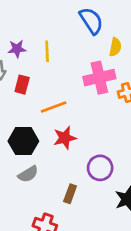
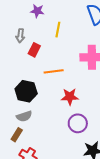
purple star: (17, 49) -> (37, 11), moved
red star: (65, 138) -> (70, 97), moved
brown rectangle: (70, 194) -> (17, 135), moved

